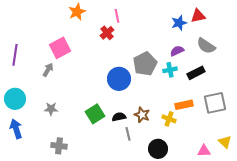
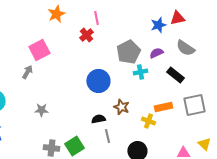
gray pentagon: (145, 64) -> (128, 52), moved
cyan cross: (170, 70) -> (140, 72), moved
black rectangle: (196, 73) -> (175, 75), turned 66
gray star: (51, 109) -> (41, 110), moved
green square: (95, 114) -> (74, 146), moved
brown star: (142, 115) -> (121, 107), moved
gray cross: (59, 146) -> (51, 148), moved

